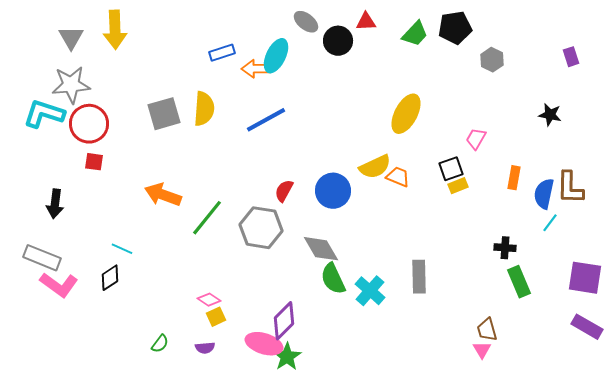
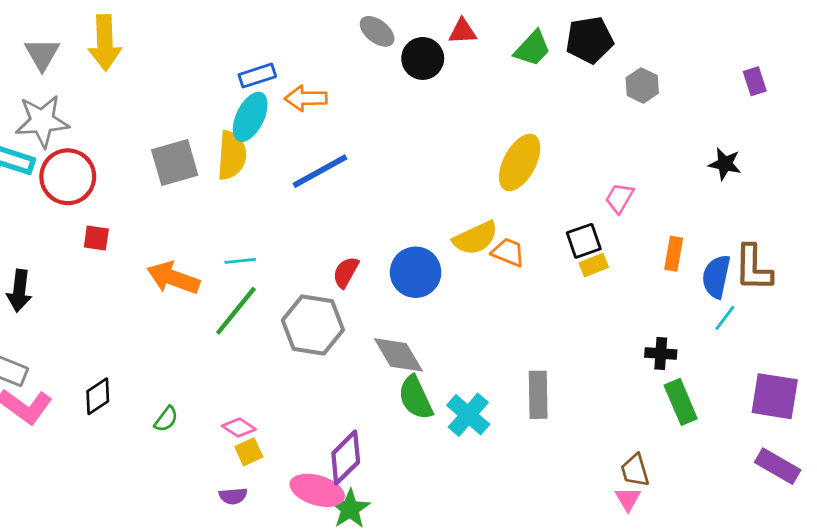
cyan ellipse: (276, 56) -> (250, 117), moved
red square: (94, 162) -> (96, 238), moved
cyan line: (122, 249) -> (240, 261), moved, turned -30
green semicircle: (160, 344) -> (166, 419), moved

